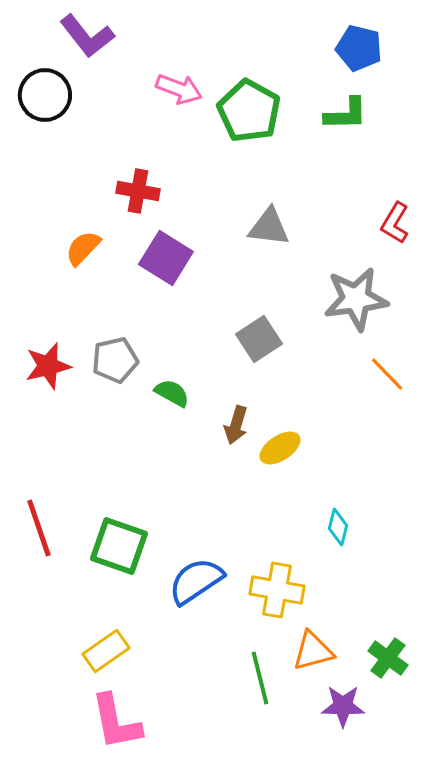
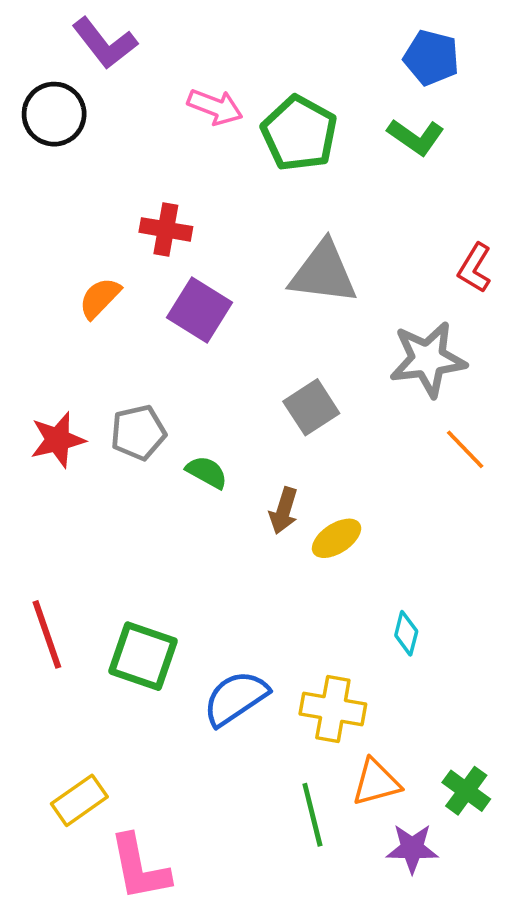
green L-shape: (346, 114) -> (416, 137), turned 36
gray triangle: (269, 227) -> (323, 273), size x1.4
yellow rectangle: (106, 651) -> (79, 800), moved

